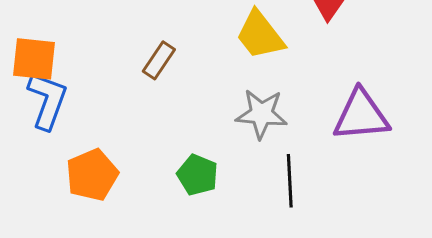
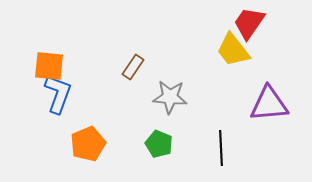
yellow trapezoid: (260, 35) -> (233, 50), moved
gray star: (261, 114) -> (170, 97), moved

